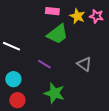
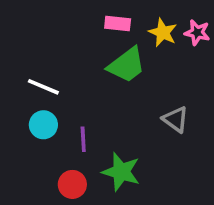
purple line: (44, 64) -> (83, 139), moved, turned 56
cyan circle: (13, 79) -> (43, 125), moved
red circle: (17, 100) -> (72, 184), moved

